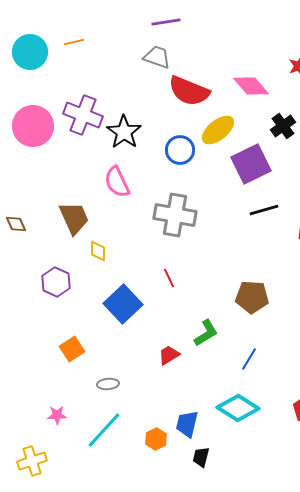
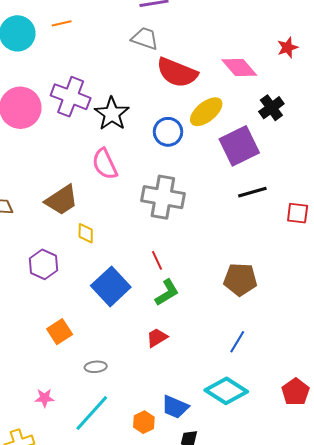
brown trapezoid: (74, 218) -> (62, 200), turned 81
green L-shape: (206, 333) -> (167, 292), moved
blue trapezoid: (187, 424) -> (175, 407), turned -80

